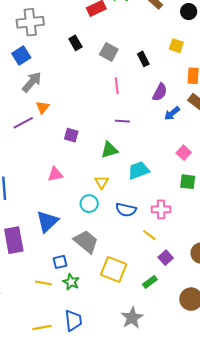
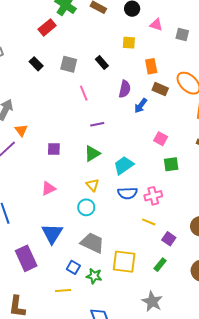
blue semicircle: (126, 210) -> (127, 193), moved
blue square: (60, 262) -> (73, 267), turned -32
green star: (71, 282) -> (94, 276), moved

